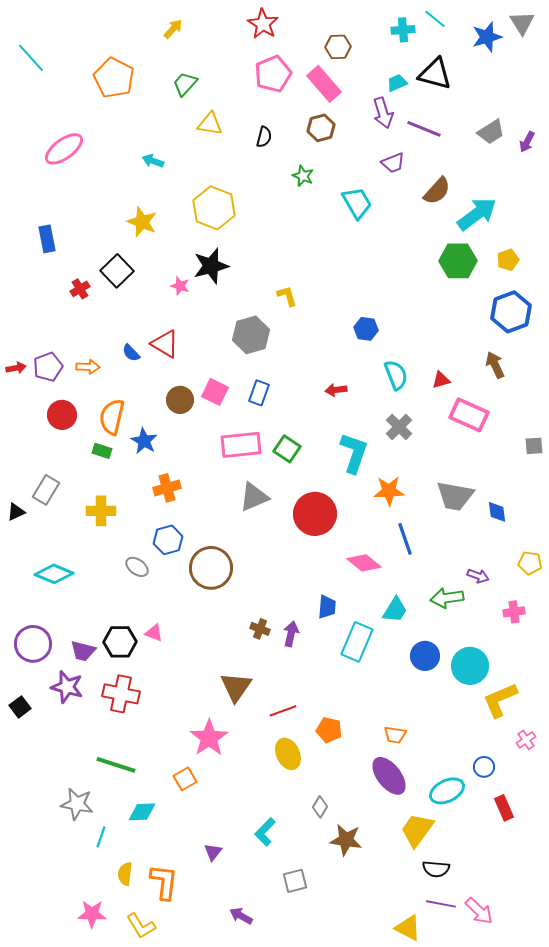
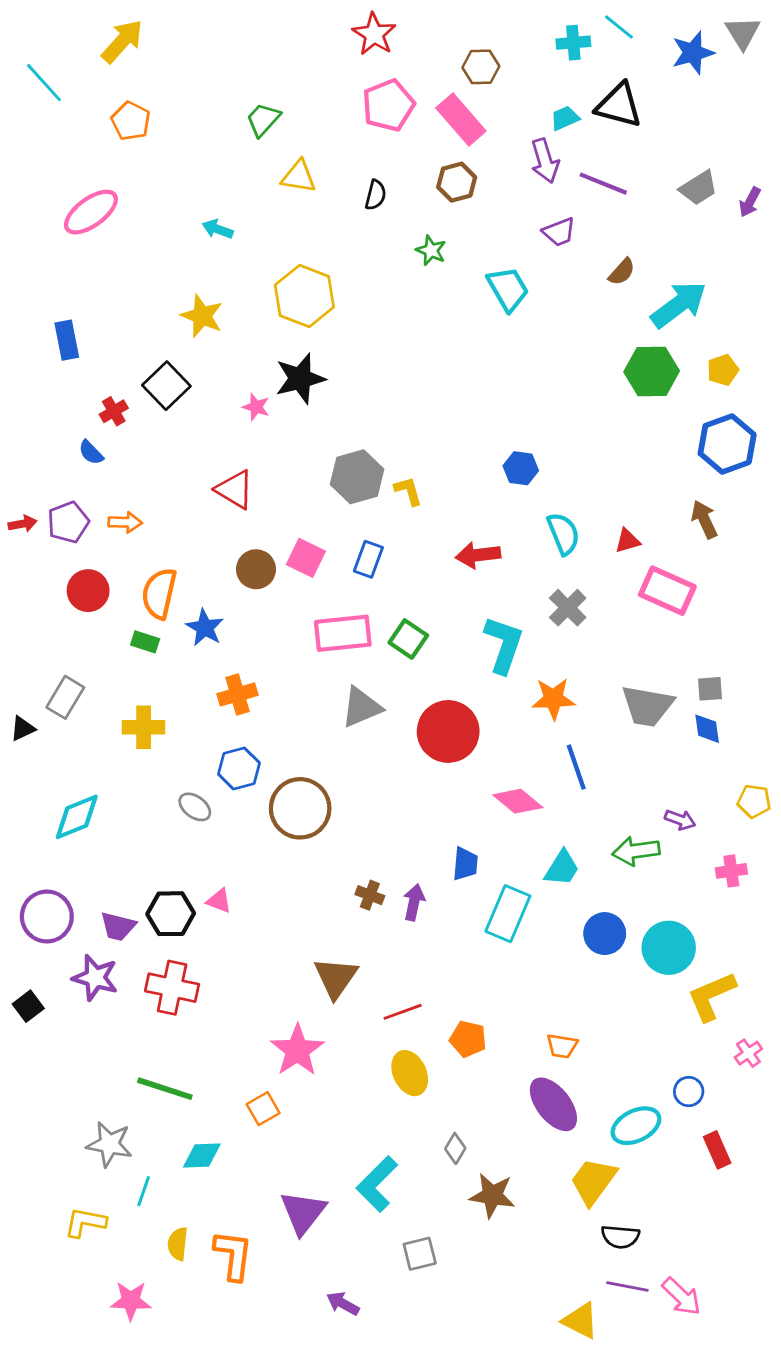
yellow arrow: (173, 29) -> (122, 41), moved, size x1.6
orange pentagon: (114, 78) -> (131, 121), moved, size x0.7
brown semicircle: (437, 191) -> (622, 272), size x0.7
yellow L-shape: (287, 296) -> (408, 491), moved
blue semicircle: (131, 353) -> (91, 453), moved
red arrow: (336, 390) -> (478, 555), size x1.4
gray square: (534, 446) -> (710, 689), moved
cyan diamond: (54, 574) -> (77, 817), turned -45
cyan L-shape: (265, 832) -> (377, 1184), size x1.4
purple triangle: (213, 852) -> (303, 1212), size x1.8
yellow L-shape: (141, 926) -> (85, 1222), moved, turned 132

